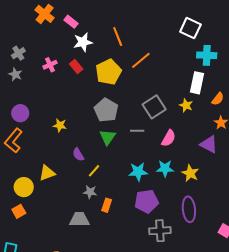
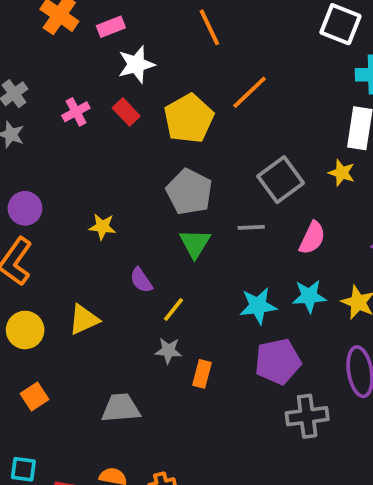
pink rectangle: (71, 22) -> (111, 27), turned -56
orange line: (118, 36) -> (209, 27), moved
yellow circle: (24, 187) -> (25, 330), moved
gray trapezoid: (79, 220) -> (121, 408), moved

